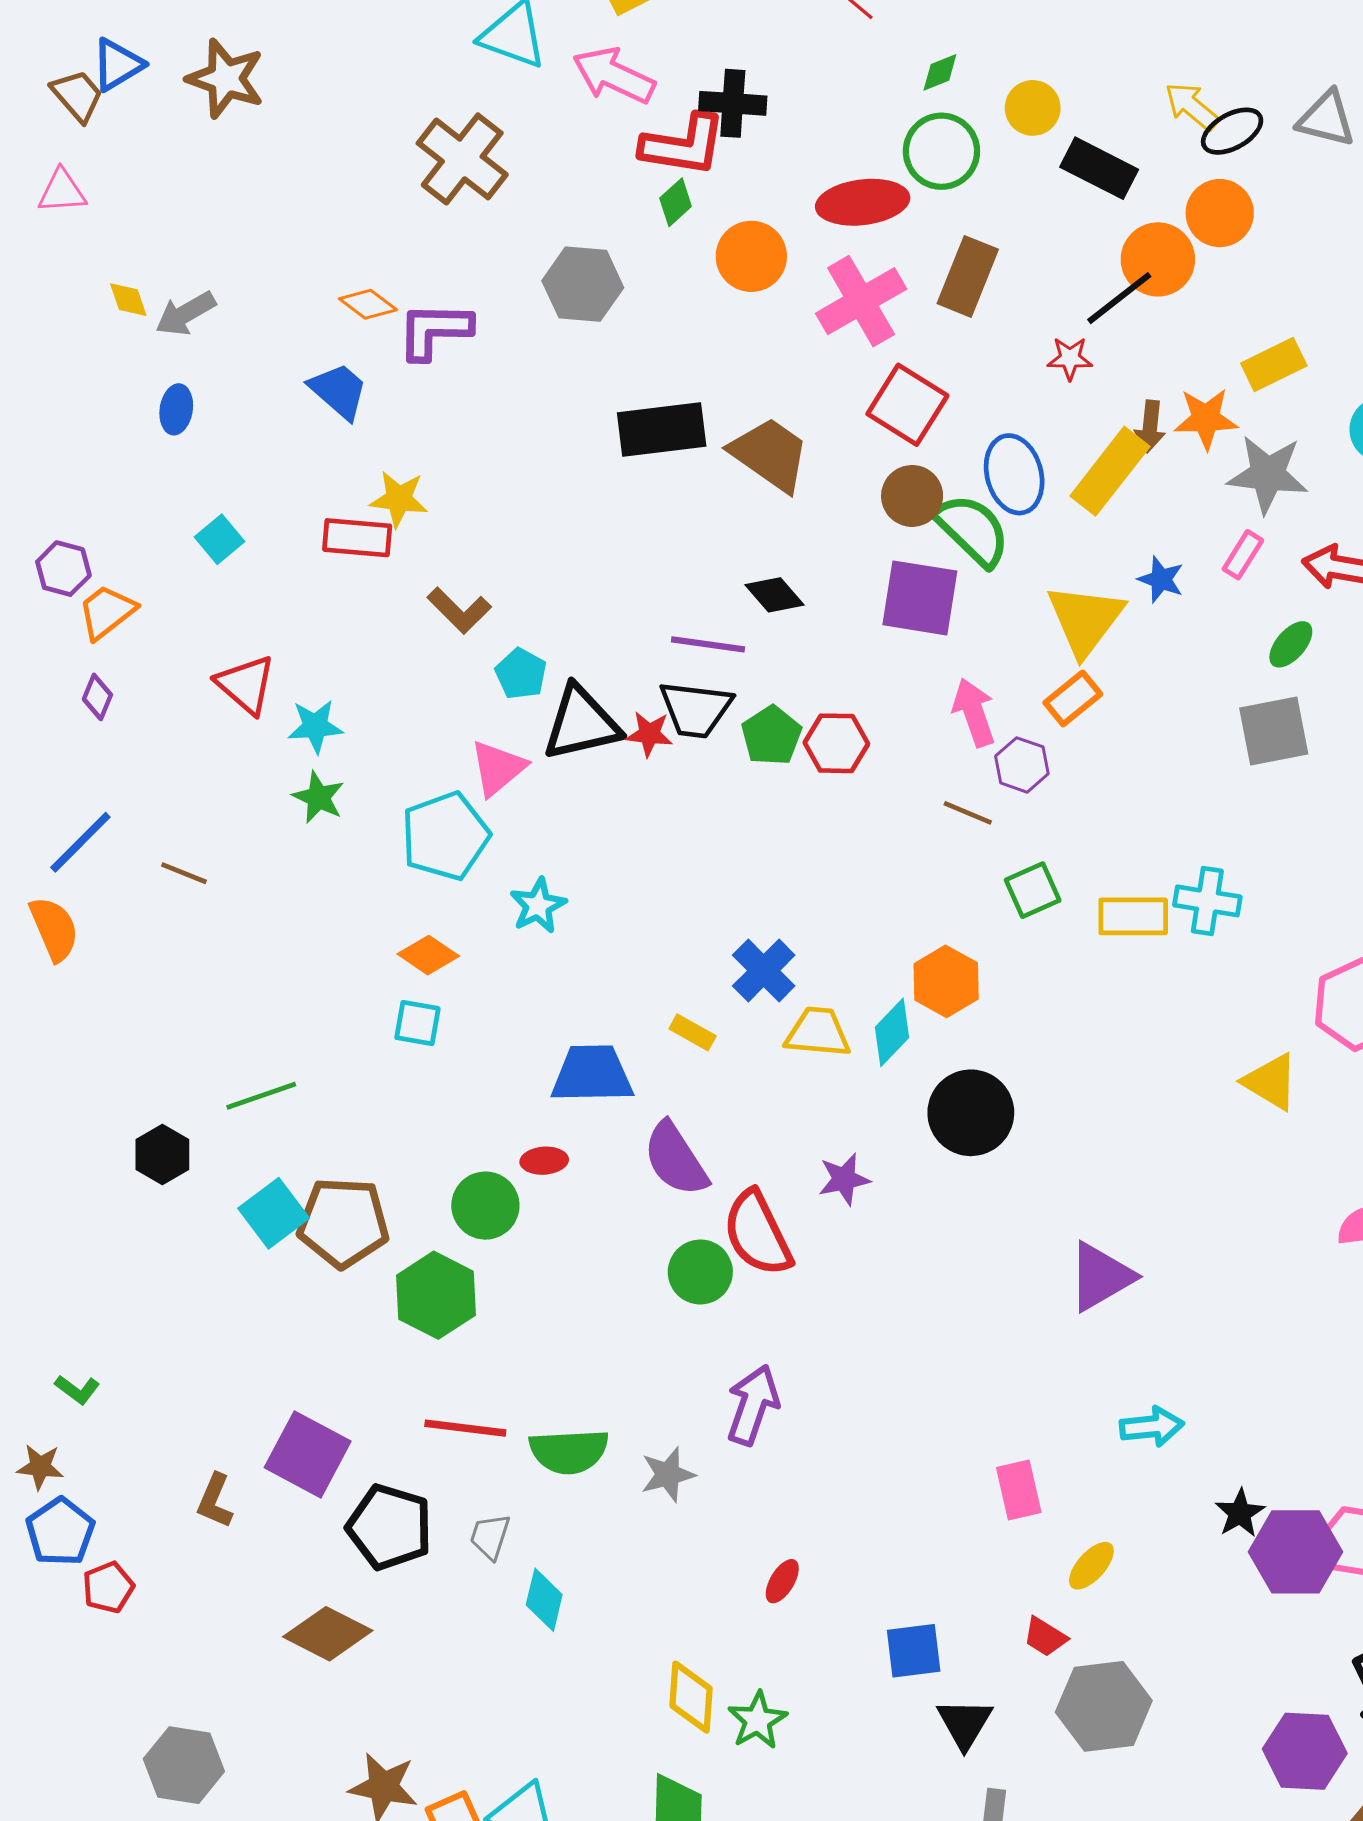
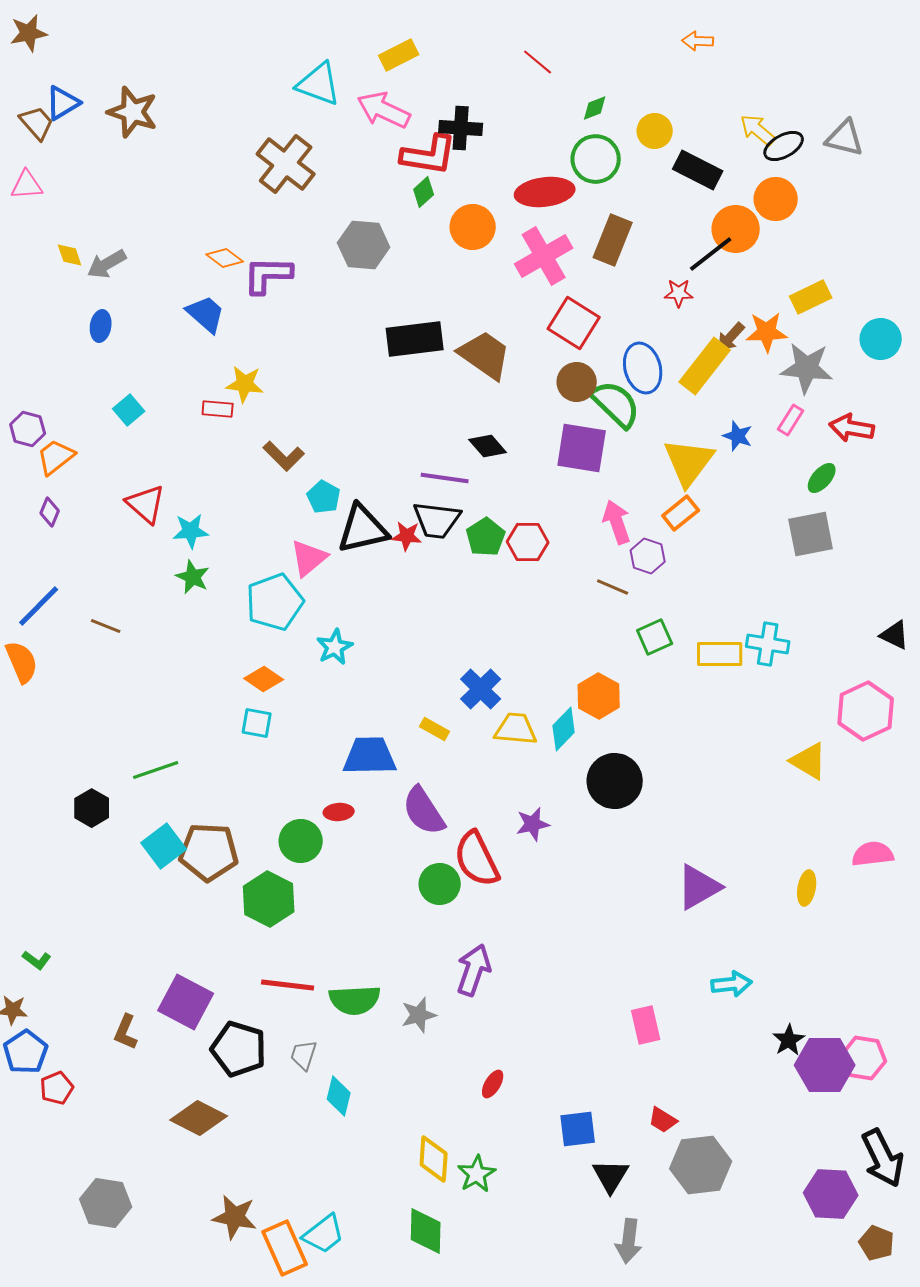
brown arrow: (1150, 426) -> (731, 337), turned 36
red rectangle: (357, 538) -> (218, 409), size x0.7
yellow ellipse: (1091, 1566) -> (807, 888), moved, turned -32

